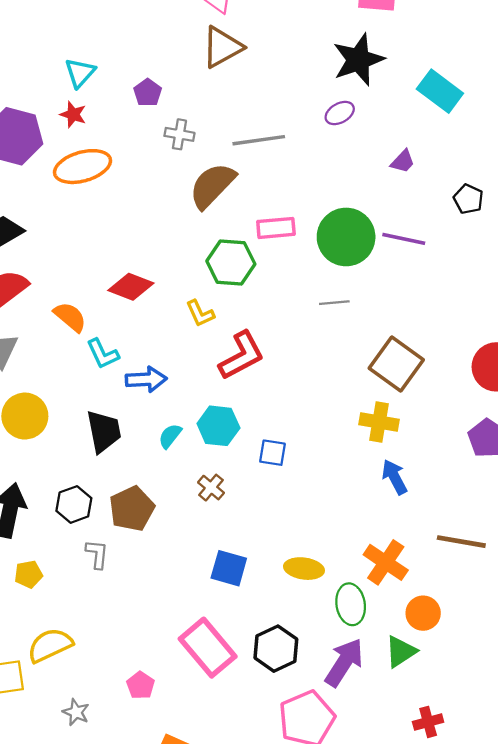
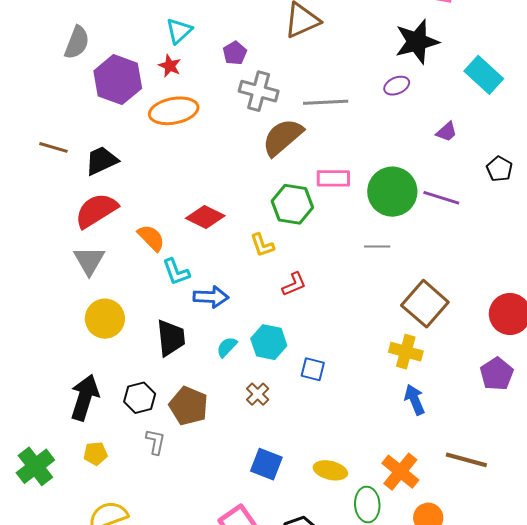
gray cross: (179, 134) -> (259, 91), size x1.5
red L-shape: (242, 356) -> (294, 284), size x0.6
brown pentagon: (132, 509) -> (189, 406), turned -30

